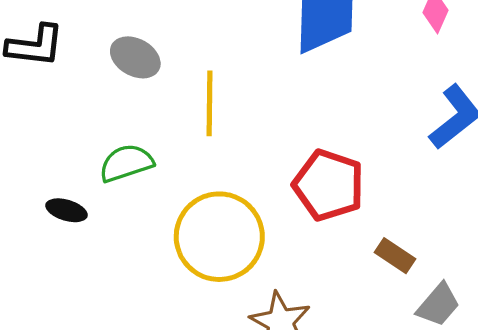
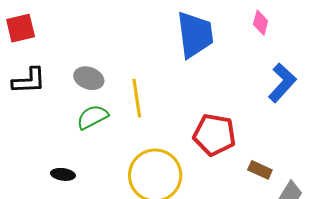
green semicircle: (126, 163) -> (93, 117), moved

